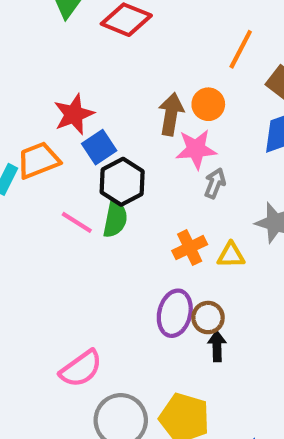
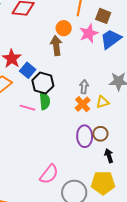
orange circle: (208, 104) -> (64, 28), moved
pink star: (196, 149) -> (89, 33), moved
gray arrow: (215, 183) -> (84, 87), moved
black arrow: (217, 346) -> (109, 156), moved

